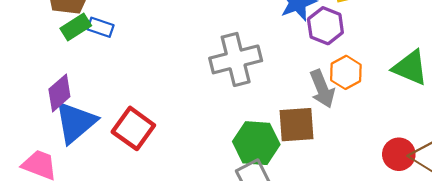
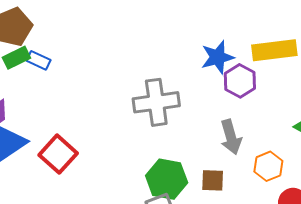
orange hexagon: (346, 72) -> (268, 166), moved
brown square: (296, 125) -> (213, 180), moved, size x0.7

